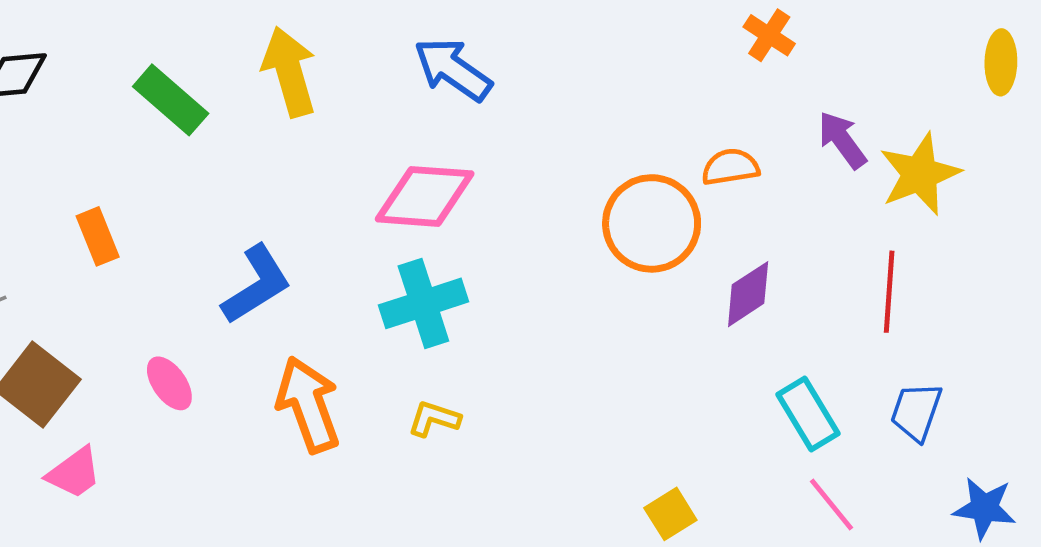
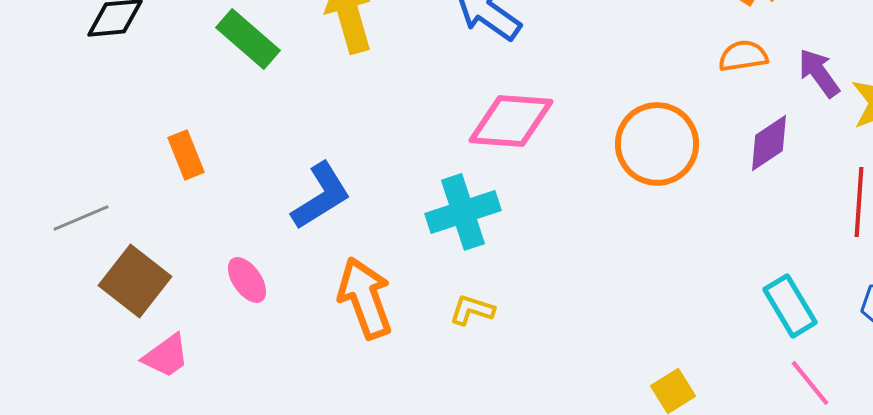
orange semicircle: (730, 167) -> (743, 56), moved
pink diamond: (425, 196) -> (511, 121), moved
purple diamond: (748, 294) -> (769, 143), moved

